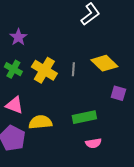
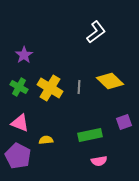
purple square: (118, 93) -> (124, 122), moved, turned -35
yellow semicircle: (40, 122) -> (46, 140), size x0.6

